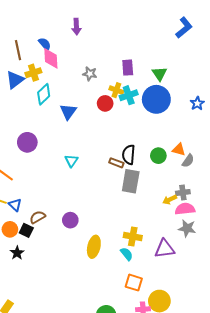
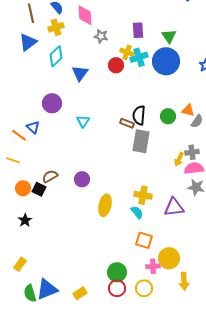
pink diamond: (51, 58) -> (85, 15), moved
yellow cross: (33, 73) -> (56, 27), moved
purple circle: (27, 142) -> (52, 103), moved
yellow arrow: (170, 200) -> (179, 159), turned -40
blue triangle: (15, 205) -> (33, 127), moved
black star: (17, 253) -> (25, 220), moved

